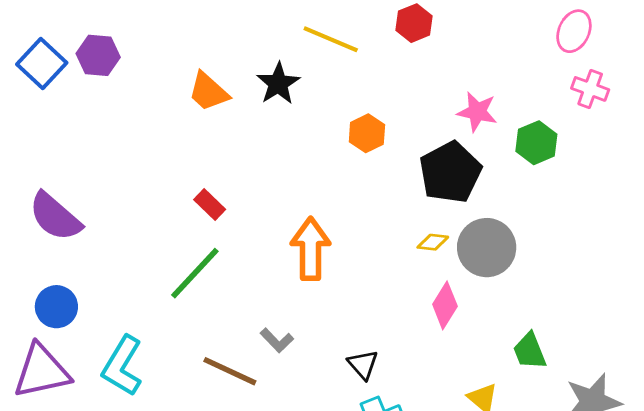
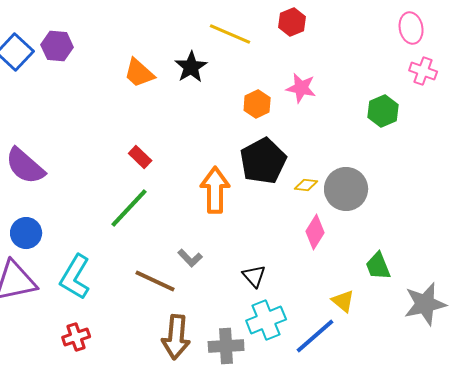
pink ellipse: (574, 31) -> (411, 28), turned -36
pink star: (477, 112) -> (301, 88), moved
black pentagon: (450, 172) -> (263, 161), moved

